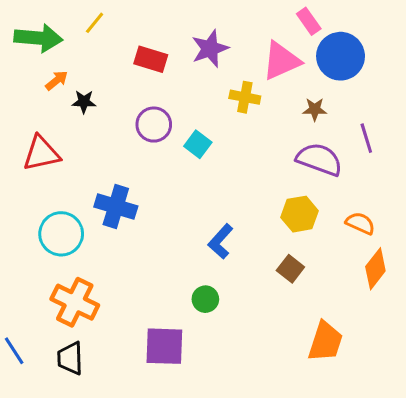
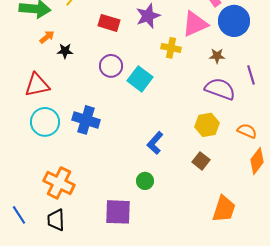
cyan square: (198, 144) -> (140, 79), size x1.4
cyan circle: (61, 234) -> (45, 122), moved

